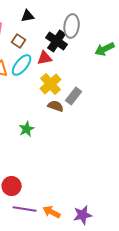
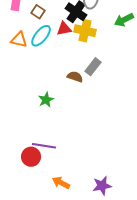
yellow cross: (51, 84) -> (85, 31), moved, turned -35
purple line: (25, 209) -> (44, 146), moved
orange arrow: (52, 212) -> (61, 183), moved

